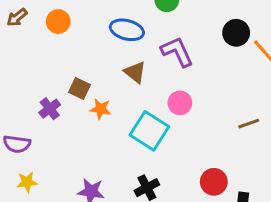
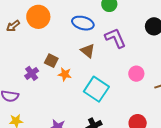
brown arrow: (17, 17) -> (13, 26), moved
orange circle: (58, 22) -> (38, 17), size x1.5
pink circle: (180, 103) -> (136, 74), moved

